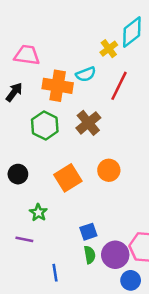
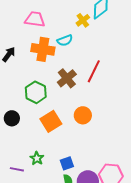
pink trapezoid: (27, 55) -> (35, 19), moved
red line: (119, 86) -> (94, 71), moved
green hexagon: (45, 125) -> (36, 92), moved
green star: (38, 213) -> (37, 158), moved

